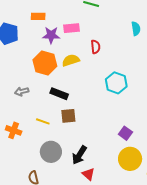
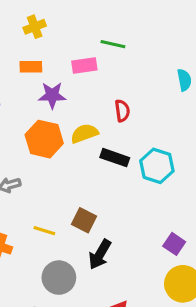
pink rectangle: (72, 28) -> (84, 66), moved
black rectangle: (59, 94) -> (115, 158), moved
brown square: (68, 116) -> (84, 220), turned 35
black arrow: (79, 155) -> (100, 254), moved

